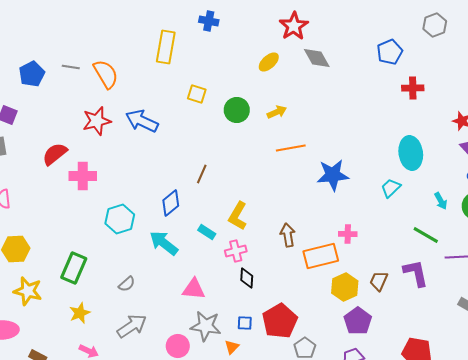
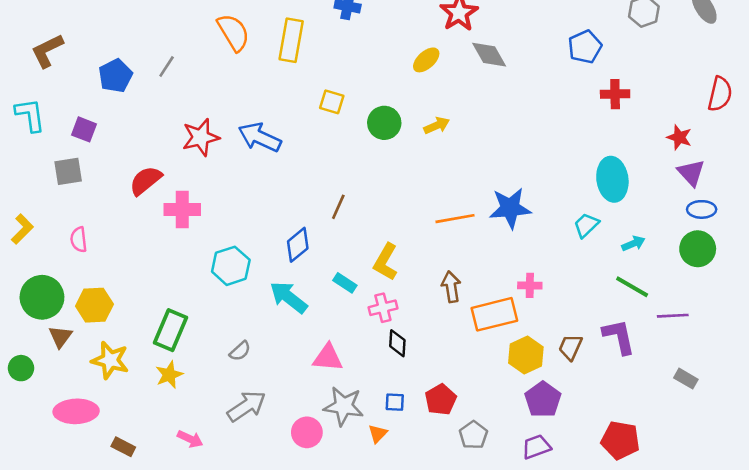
gray line: (71, 67) -> (167, 66), turned -66
orange semicircle: (106, 74) -> (233, 32), moved
orange line: (291, 148) -> (455, 219), moved
cyan arrow: (441, 201) -> (633, 244), moved, turned -84
yellow star: (80, 313) -> (169, 375), moved
red pentagon: (280, 321) -> (441, 400), size x0.7

